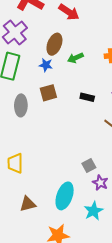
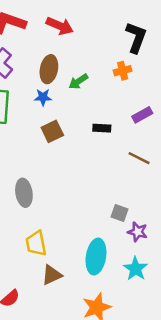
gray ellipse: (21, 105) -> (24, 193), moved
yellow trapezoid: (15, 163) -> (36, 243), moved
gray square: (89, 166) -> (120, 213), turned -32

